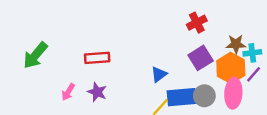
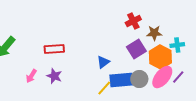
brown star: (236, 44) -> (154, 33), moved
purple line: (254, 74) -> (178, 77), moved
pink ellipse: (233, 93) -> (162, 77), turned 35

